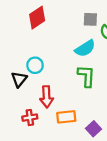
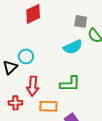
green L-shape: (86, 76) -> (70, 84), moved, turned 80

